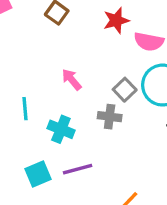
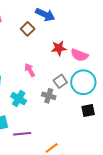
red star: (116, 20) -> (59, 48), moved
purple line: (78, 169) -> (22, 134), moved

